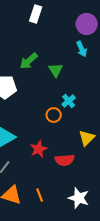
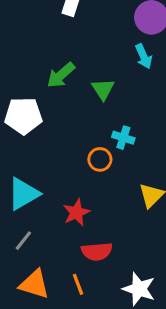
cyan cross: (69, 101) -> (123, 138), turned -32
red semicircle: (65, 160) -> (97, 252), moved

